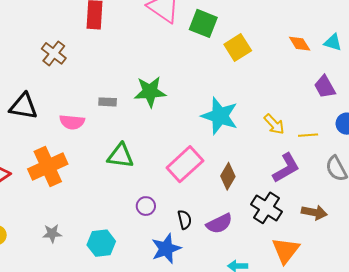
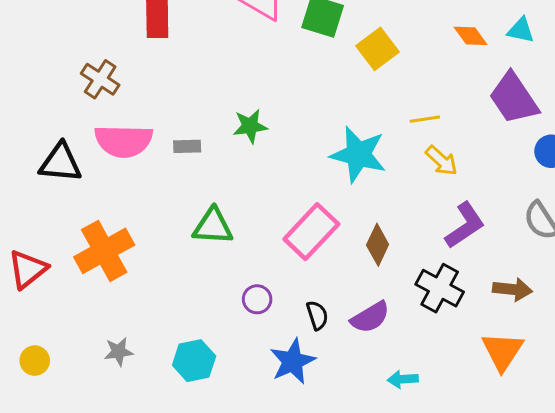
purple trapezoid: (325, 87) -> (514, 98), size x1.5
green star: (150, 92) -> (250, 126), size x0.7
pink semicircle: (72, 122) -> (124, 141), moved, size x1.5
yellow line: (308, 135) -> (425, 119), moved
orange triangle: (286, 250) -> (502, 351), moved

